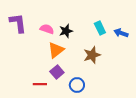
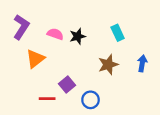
purple L-shape: (18, 23) -> (21, 27), turned 40
blue arrow: (121, 33) -> (142, 63), moved, turned 80
orange triangle: (56, 50) -> (35, 59), moved

